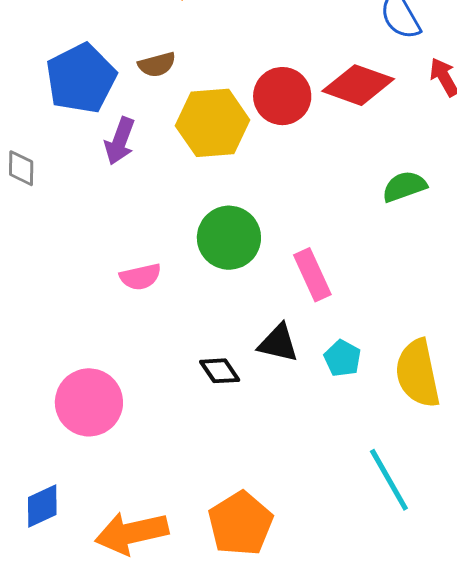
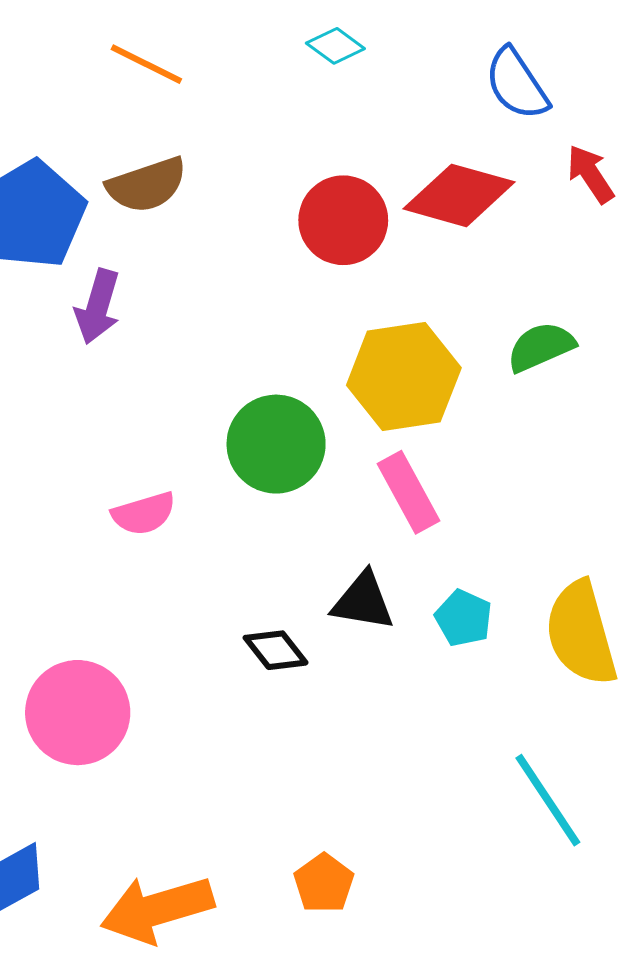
brown semicircle: (157, 65) -> (147, 185), size x1.4
yellow hexagon: (213, 123) -> (404, 376), moved
orange pentagon: (240, 524) -> (324, 883), size x0.6

